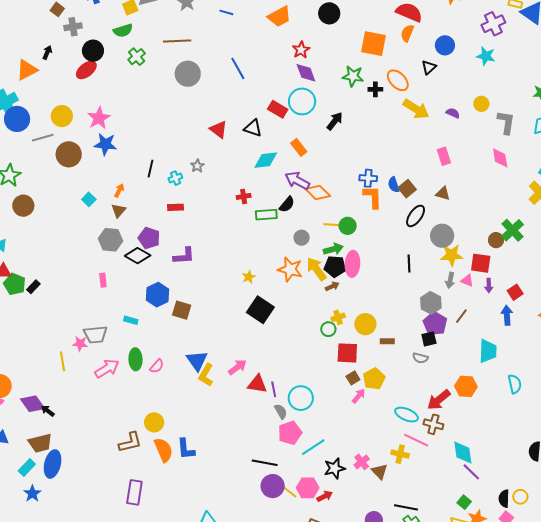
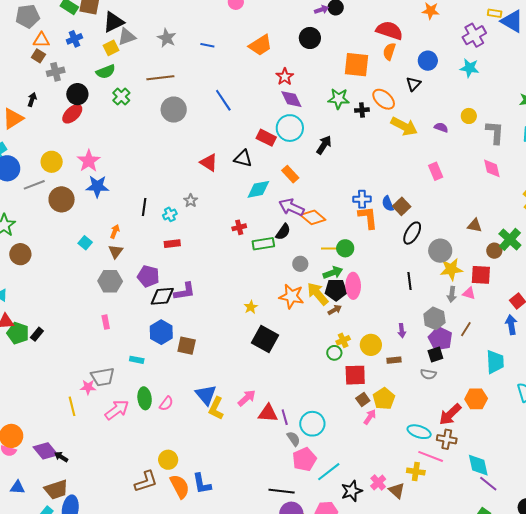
brown triangle: (443, 193) -> (475, 225), moved
black diamond: (138, 256) -> (162, 296), moved, turned -30
purple arrow: (489, 286) -> (402, 331), moved

